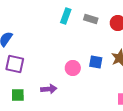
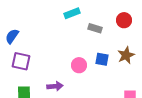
cyan rectangle: (66, 16) -> (72, 13), turned 49
gray rectangle: (91, 19) -> (95, 28), moved

